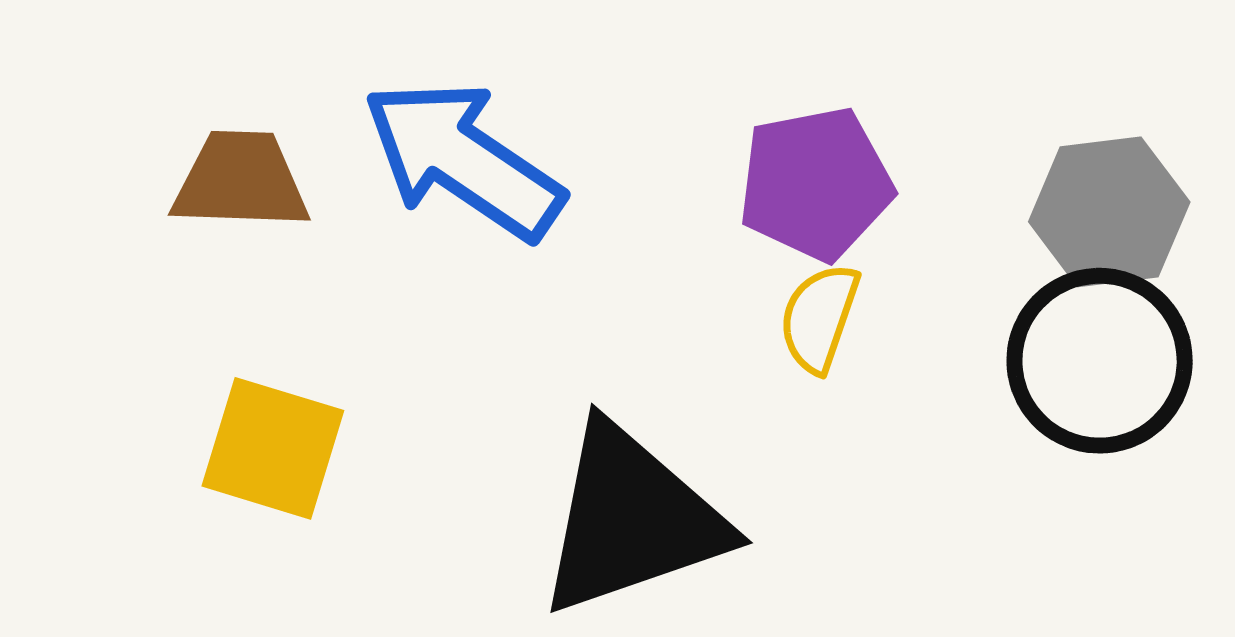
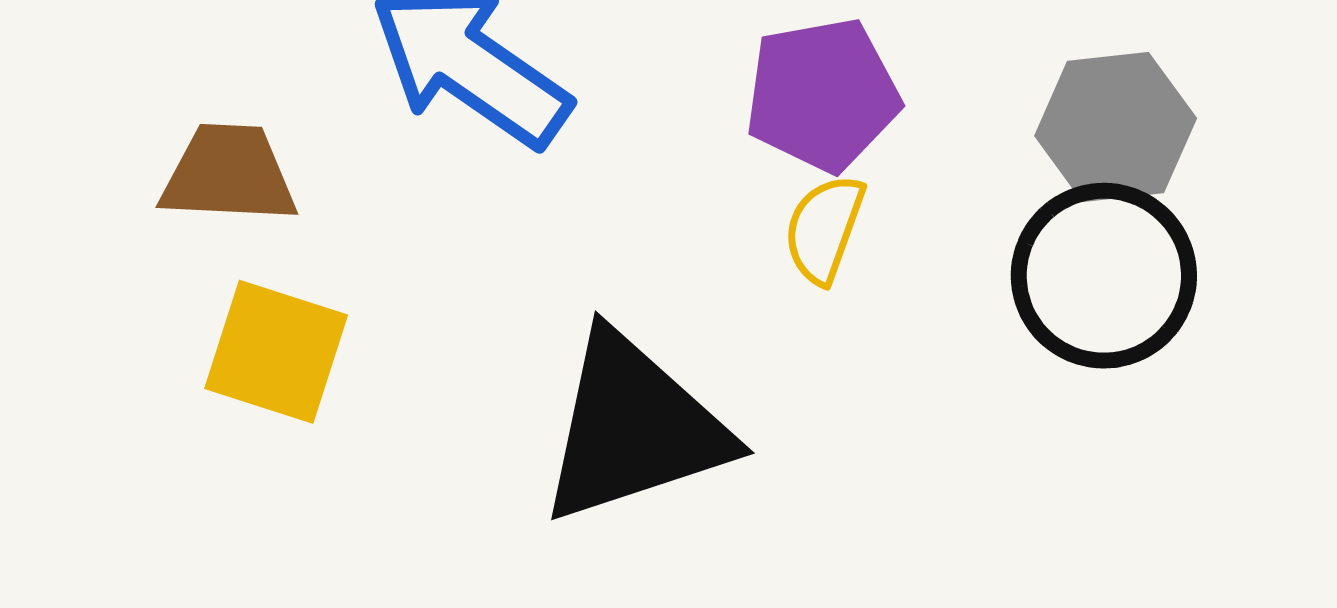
brown trapezoid: (241, 181) -> (229, 174), moved

